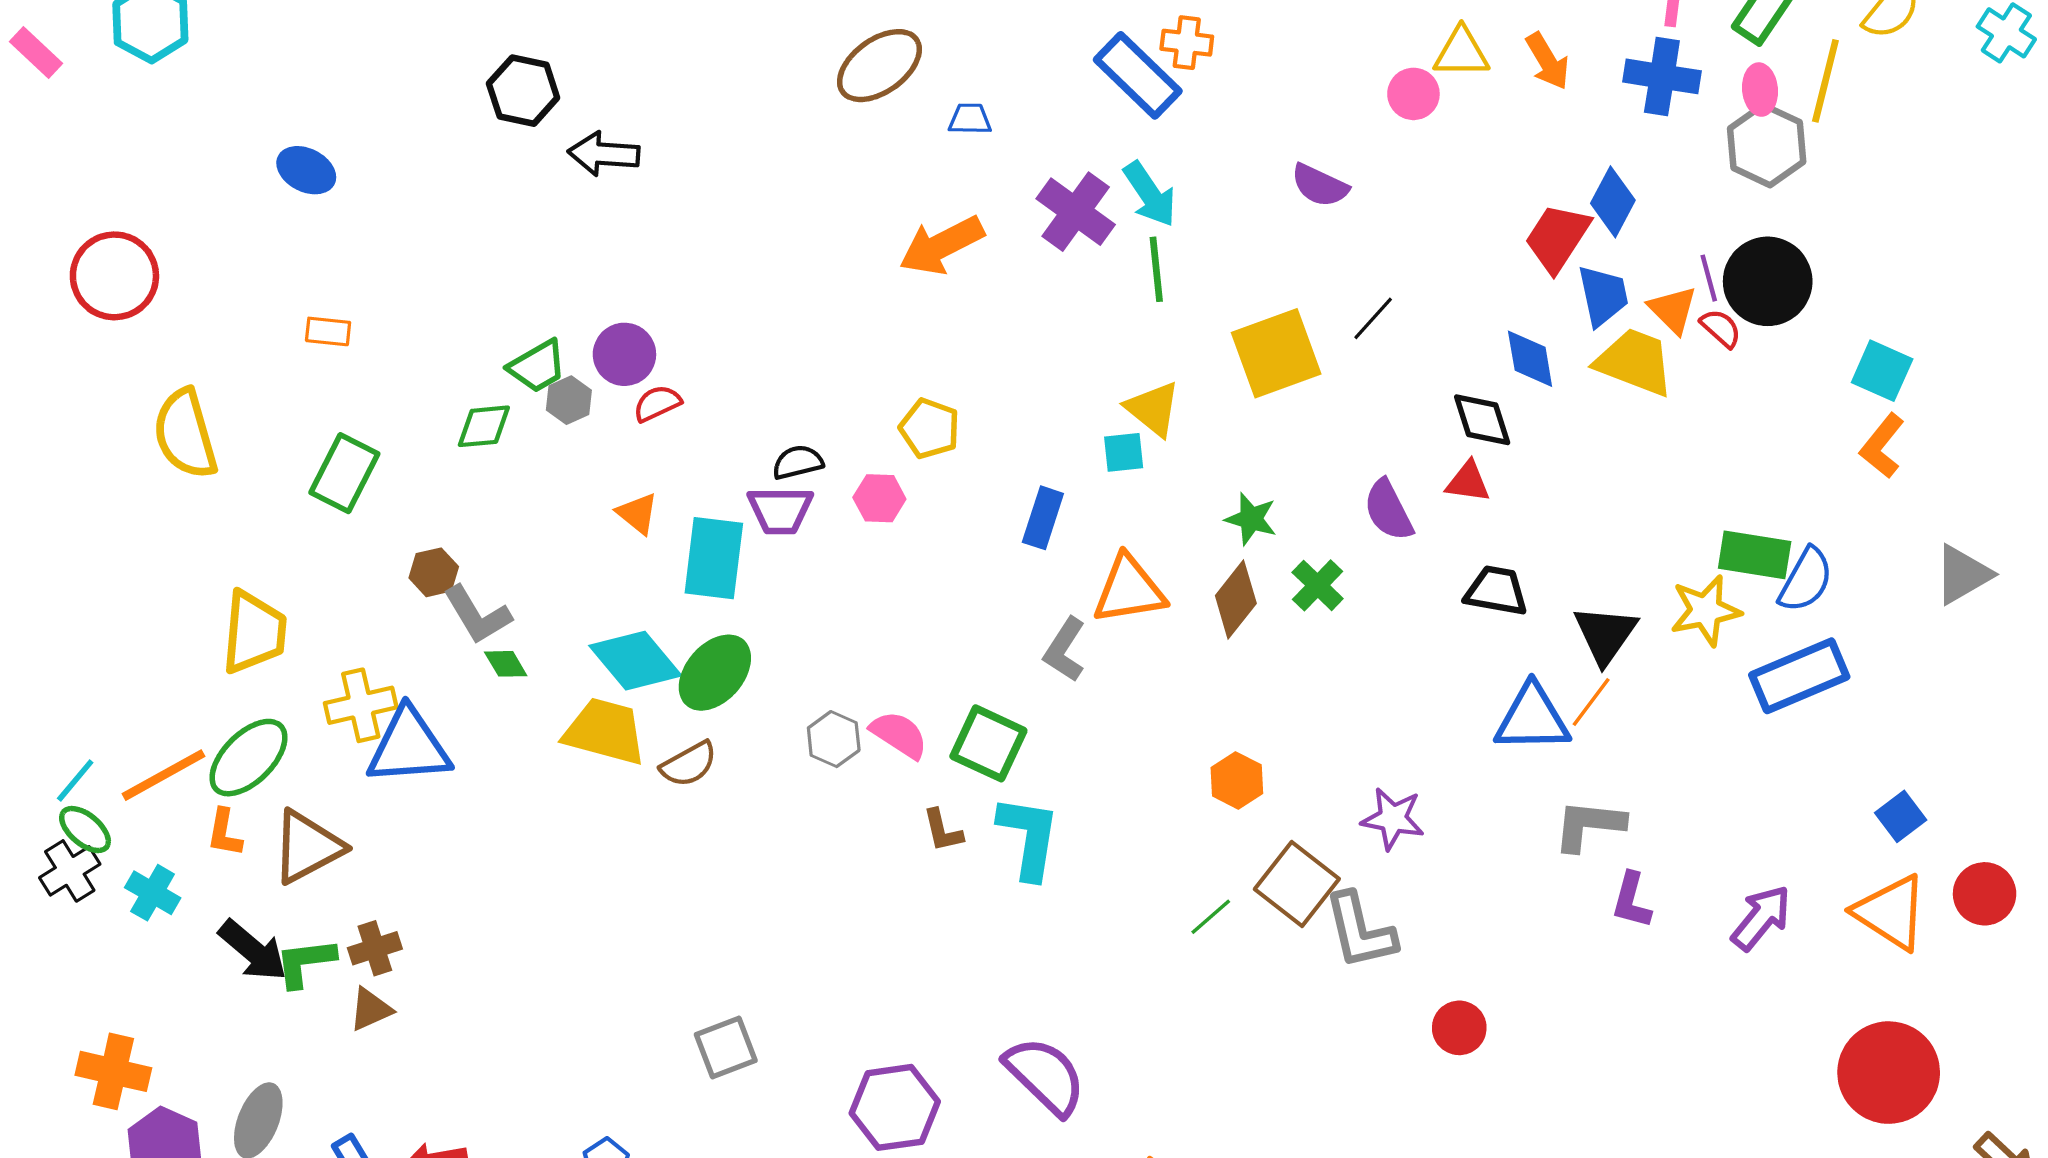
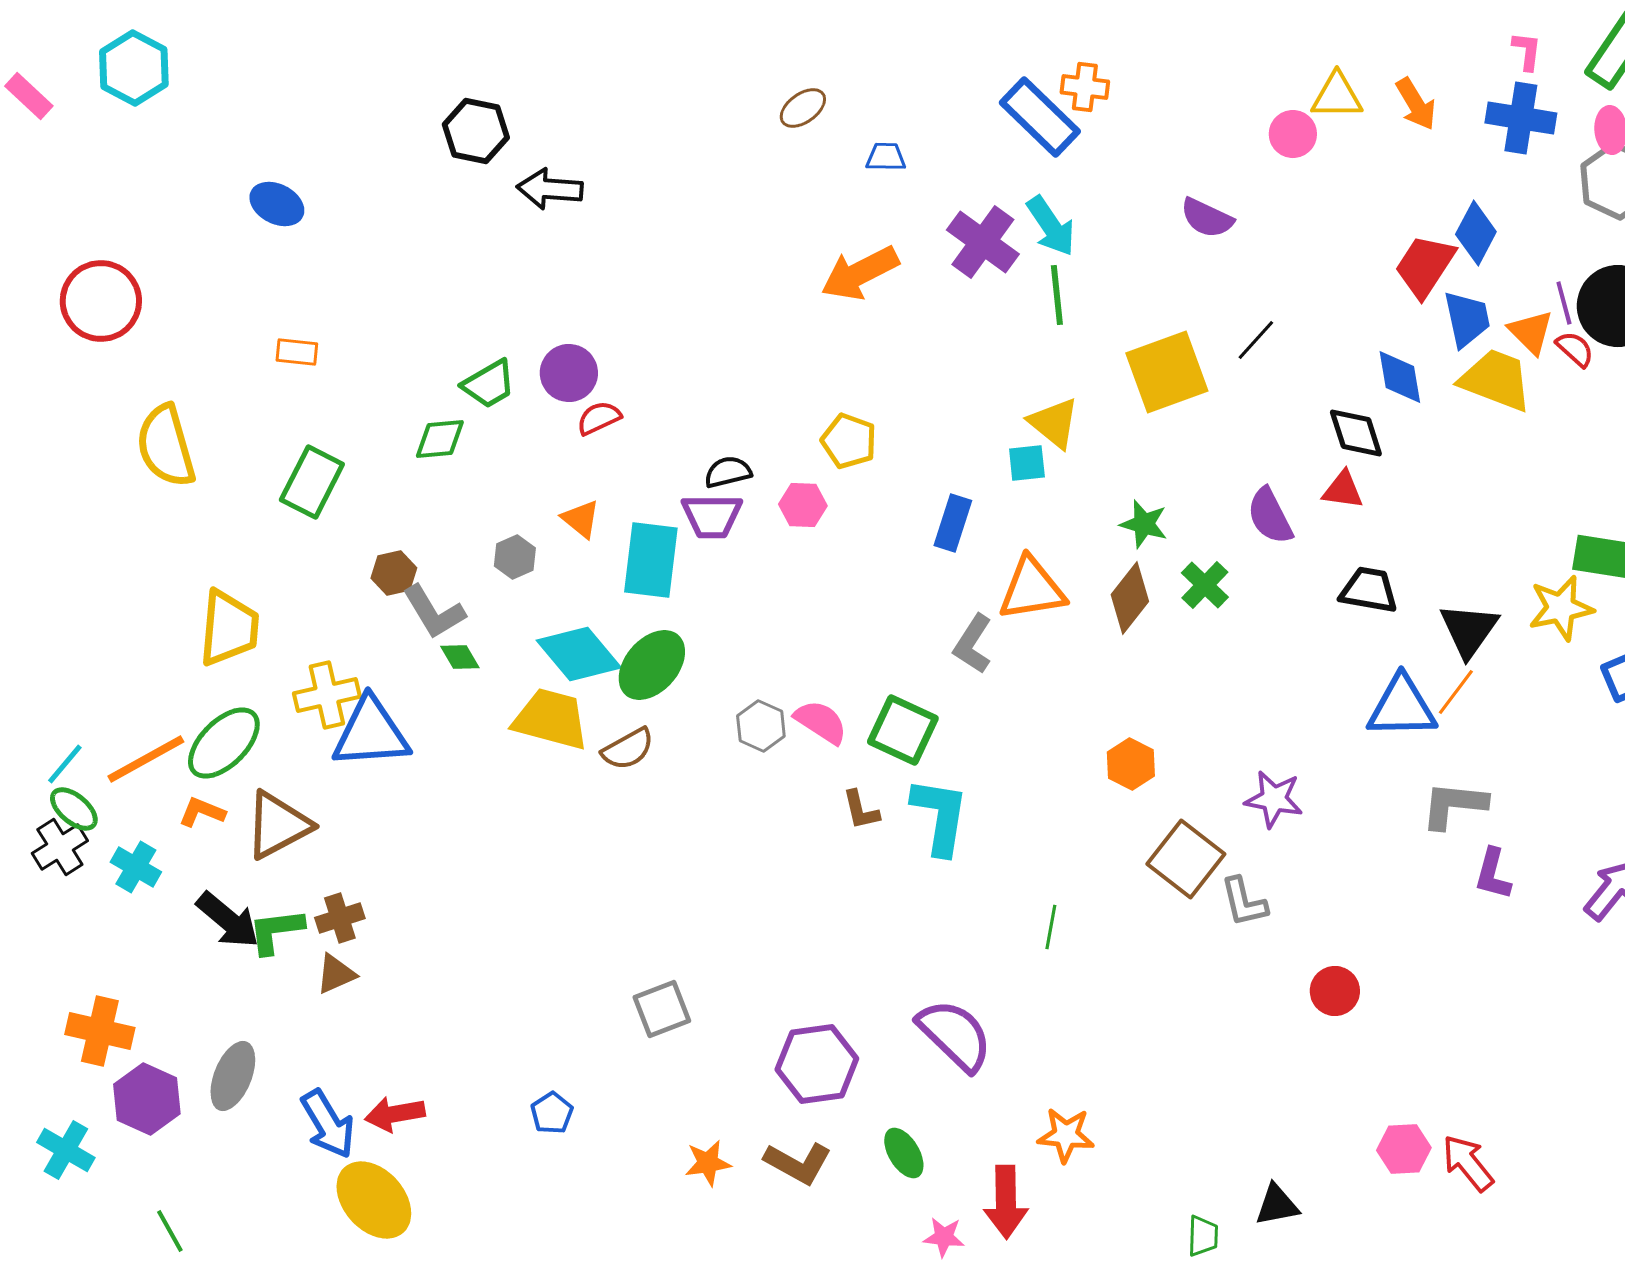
brown ellipse: (879, 66) -> (803, 108), size x0.6
gray hexagon: (569, 400) -> (515, 557), moved
orange L-shape: (225, 833) -> (202, 812), turned 102
green line: (1211, 917) -> (1051, 927), moved, turned -39
gray L-shape: (1360, 931) -> (1244, 902), size x0.7

